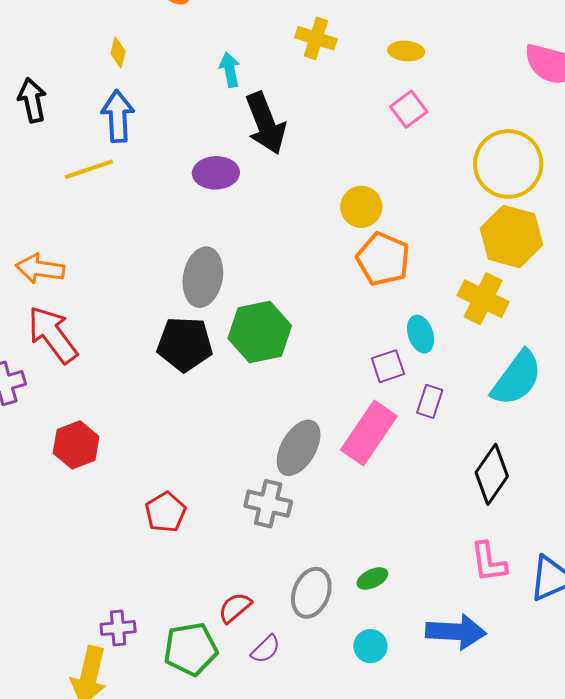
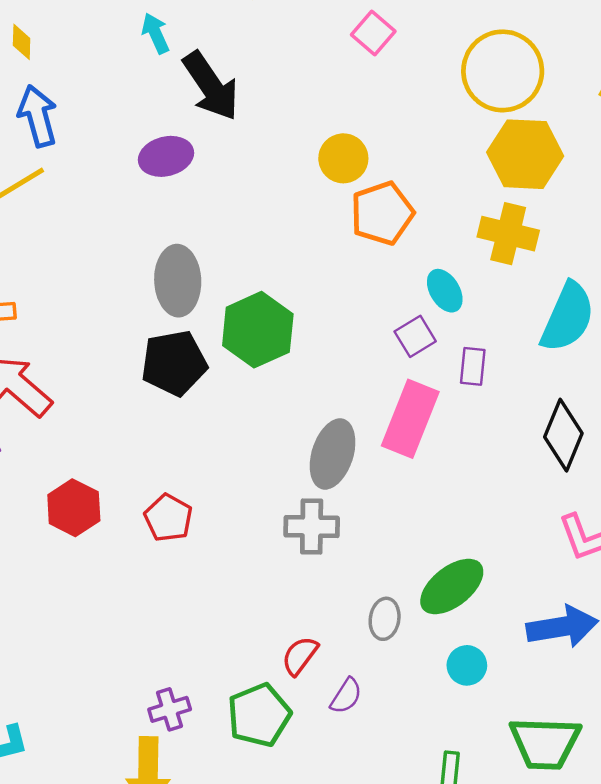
orange pentagon: (383, 259) -> (382, 213), turned -30
red pentagon: (165, 512) -> (168, 518), moved
green ellipse: (372, 578) -> (452, 587), size x1.8
gray ellipse: (311, 593) -> (385, 619), size x0.7

